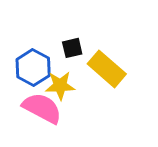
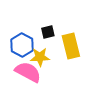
yellow rectangle: (107, 69) -> (71, 46), turned 35

